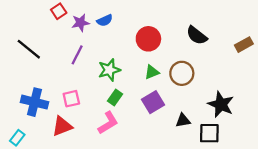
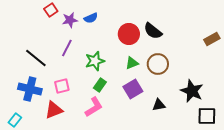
black semicircle: (197, 35) -> (153, 31), moved
black line: (29, 49) -> (36, 58), moved
black square: (209, 133) -> (207, 116), moved

